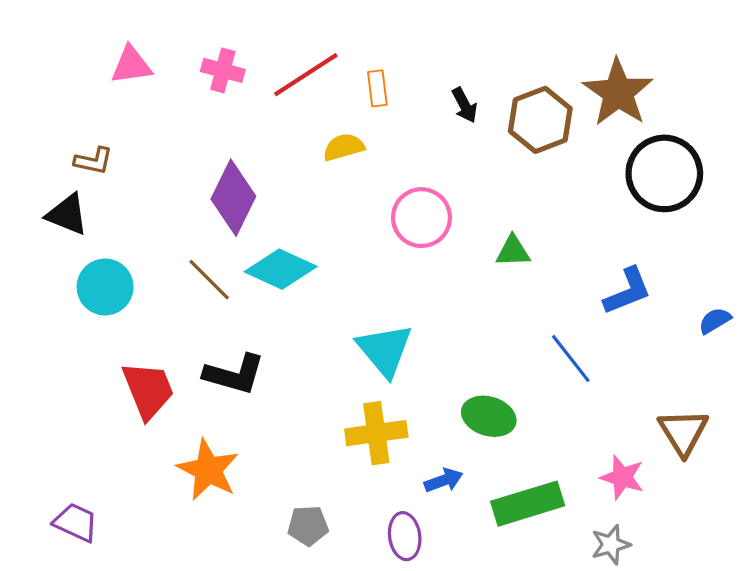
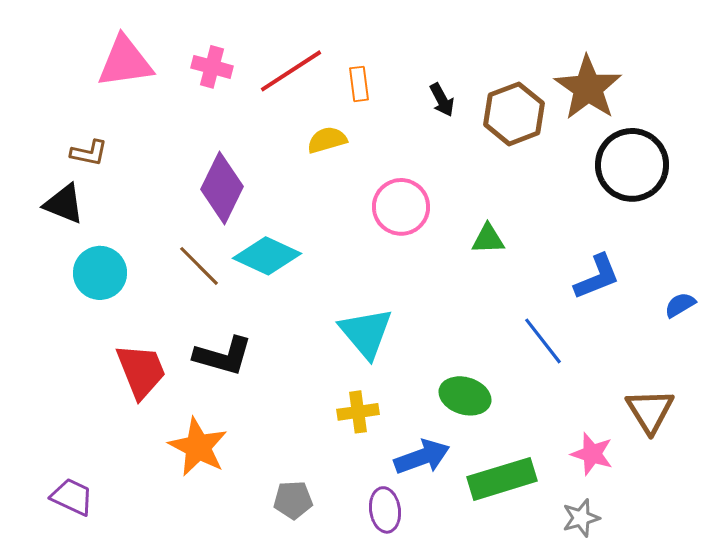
pink triangle: (131, 65) -> (125, 62), size x1.4
yellow cross: (376, 433) -> (358, 412), size x0.7
blue arrow: (444, 480) -> (422, 457), size x1.5

